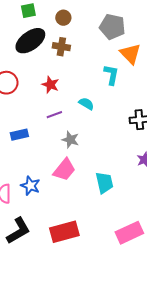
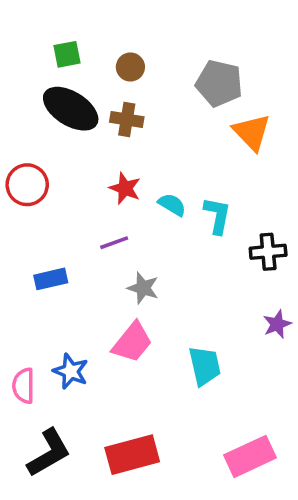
black ellipse: (30, 41) -> (71, 109), turned 68
cyan L-shape: (111, 75) -> (217, 216), moved
red star: (50, 85) -> (125, 188), moved
cyan semicircle: (86, 104) -> (172, 205), moved

